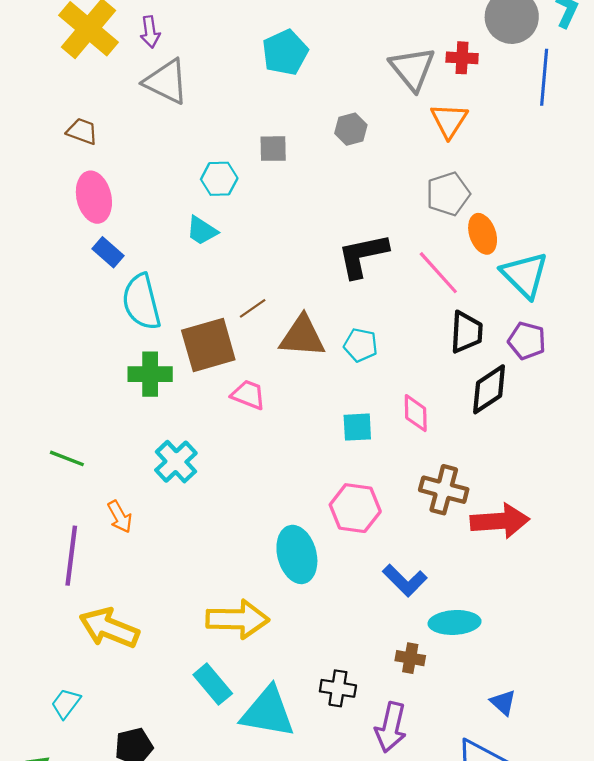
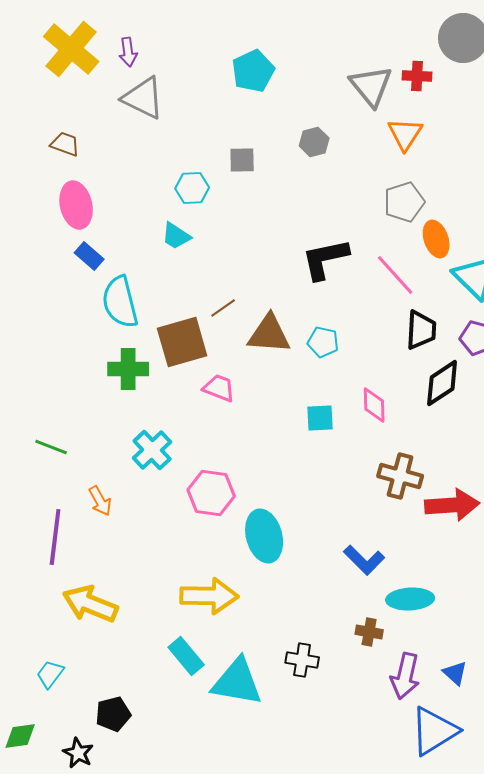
pink hexagon: (355, 508) -> (211, 493), moved
purple arrow: (391, 727) -> (405, 676), moved

